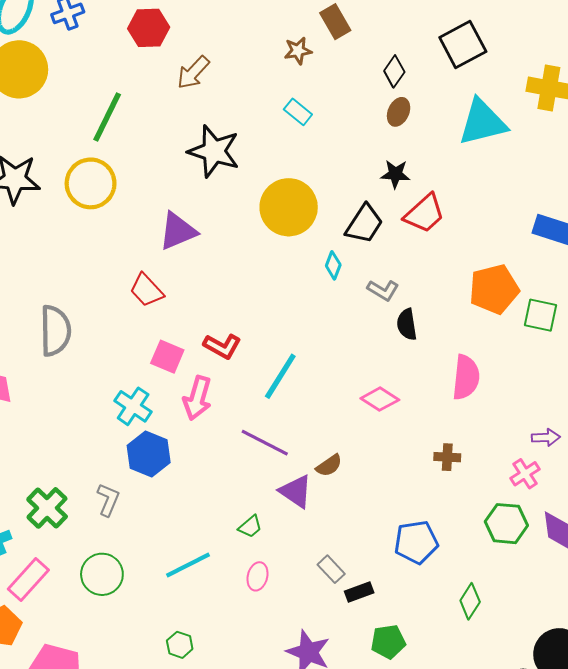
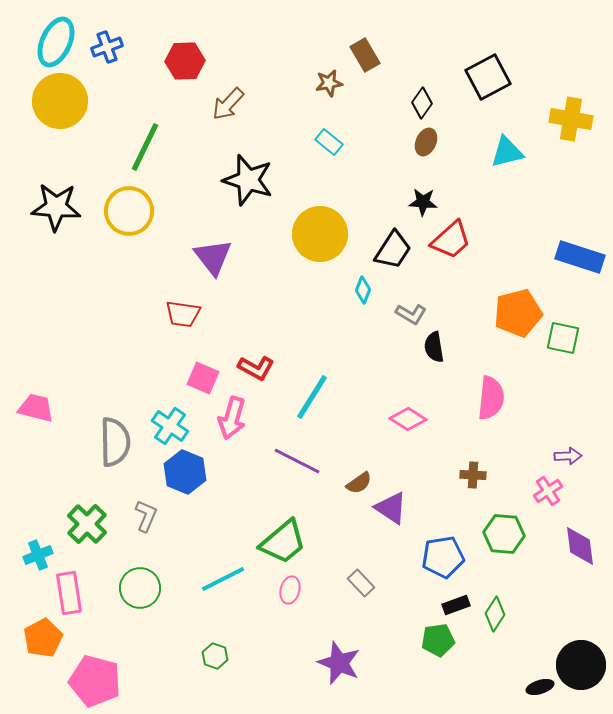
cyan triangle: (483, 122) -> (507, 152), size x0.7
purple triangle: (178, 231) -> (213, 257), turned -45
red trapezoid: (147, 290) -> (183, 314), turned -39
gray semicircle: (55, 331) -> (115, 442), moved
purple triangle: (296, 491) -> (391, 508), moved
green hexagon: (506, 524) -> (504, 534), moved
green trapezoid: (250, 527) -> (283, 542), size x2.0
pink rectangle: (28, 580) -> (69, 593), turned -51
black rectangle: (359, 592) -> (456, 605), moved
green pentagon: (388, 642) -> (438, 640), moved

